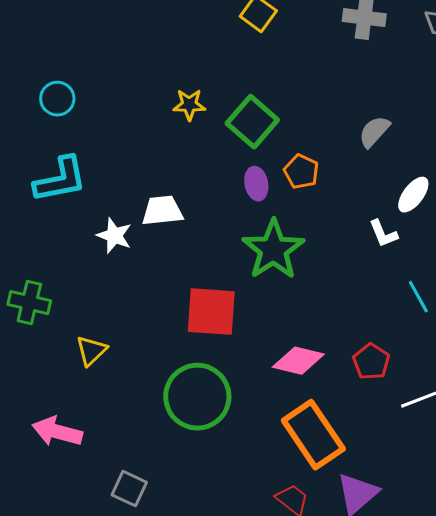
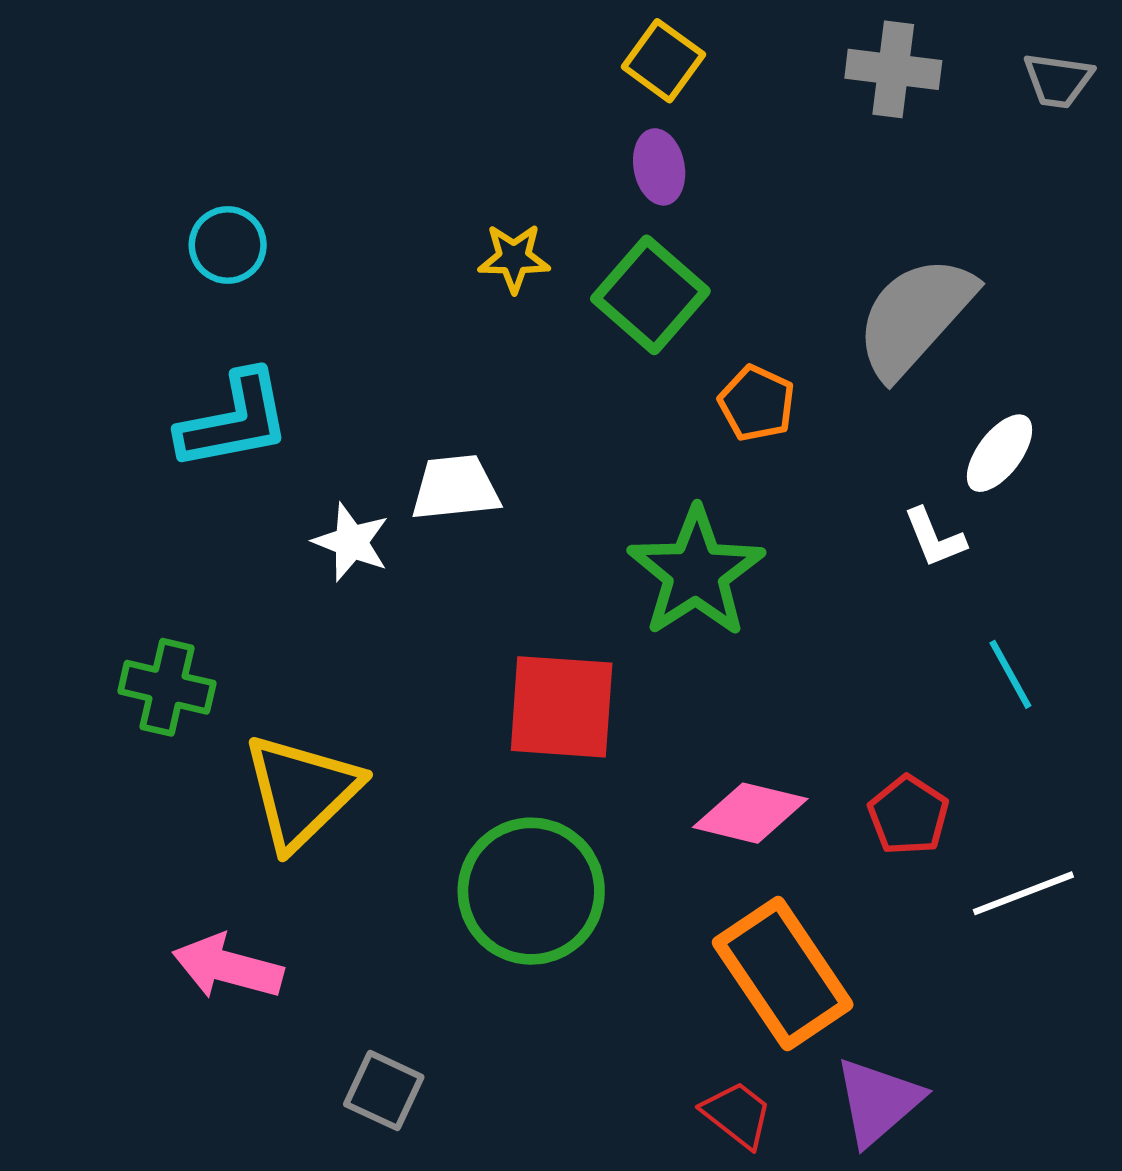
gray semicircle: (374, 132) -> (915, 317), size x1.8
purple ellipse: (256, 184) -> (659, 167), moved
yellow triangle: (91, 351) -> (301, 791), size x1.8

